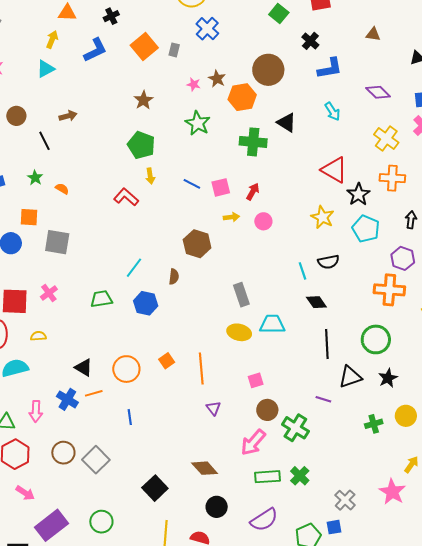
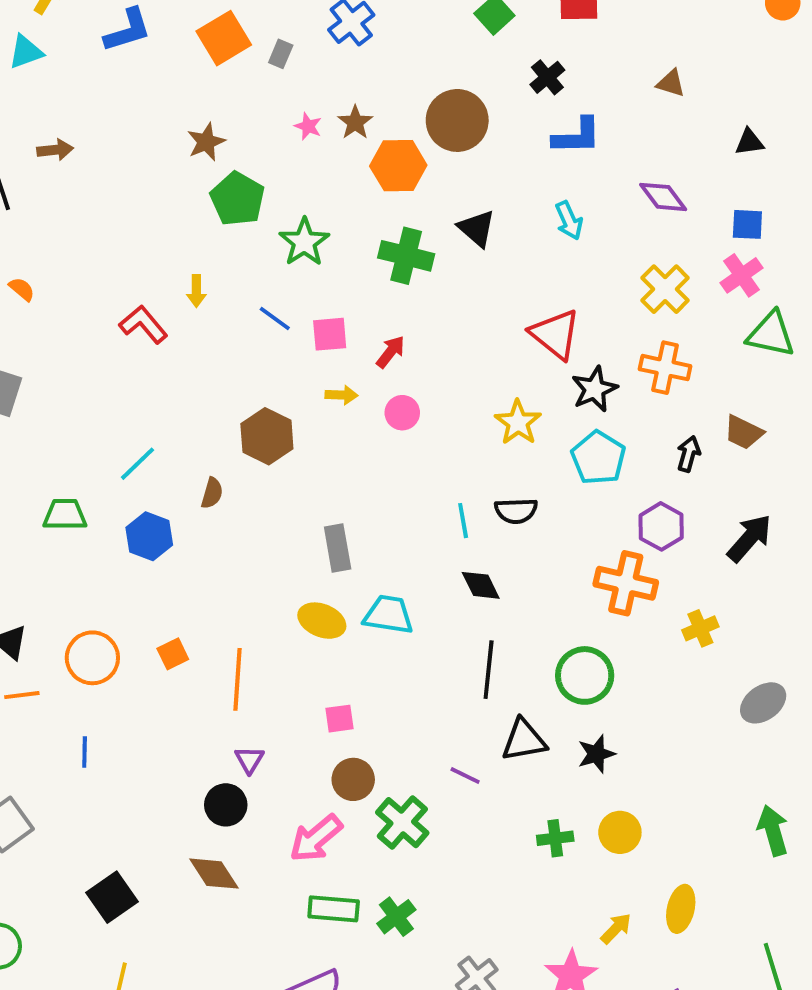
green star: (198, 123) -> (304, 242), moved
green pentagon: (141, 145) -> (238, 199), moved
black circle: (217, 507) -> (226, 805), moved

